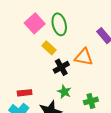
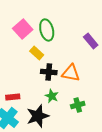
orange triangle: (84, 57) -> (71, 73), moved
black cross: (61, 67) -> (49, 72), turned 35

